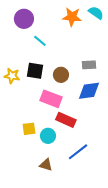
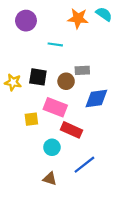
cyan line: (40, 41) -> (55, 44), moved, turned -32
gray rectangle: (89, 65) -> (82, 70), moved
yellow square: (29, 129) -> (31, 119), moved

